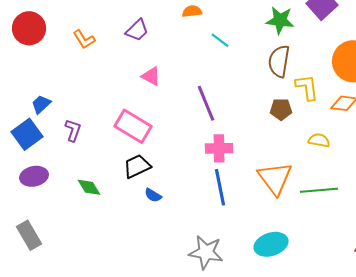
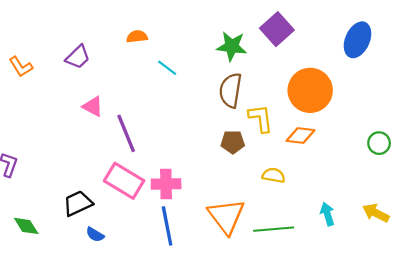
purple line: (206, 103) -> (126, 133), moved
pink rectangle: (133, 126) -> (124, 181), moved

